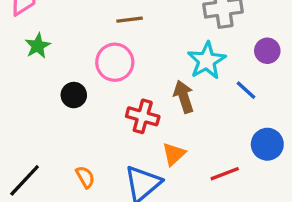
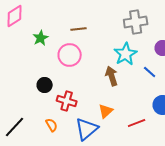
green star: (38, 46) -> (41, 38), moved
black circle: (74, 95) -> (45, 85), moved
red cross: (143, 116) -> (67, 101), moved

